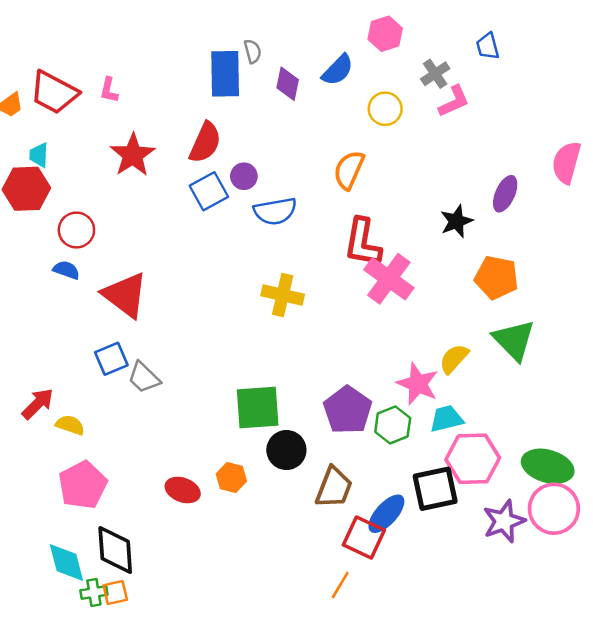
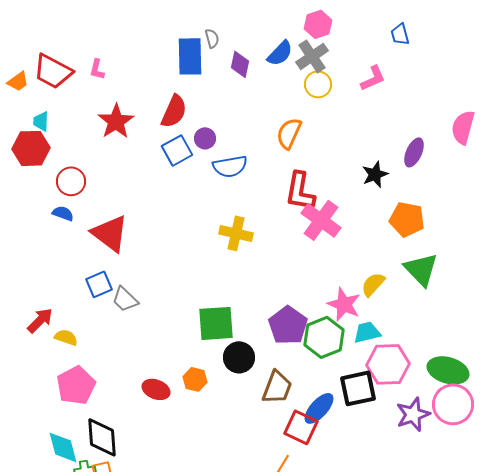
gray cross: (435, 74) -> (312, 56), moved, size x1.4
green hexagon: (393, 425) -> (324, 337), size x1.4

